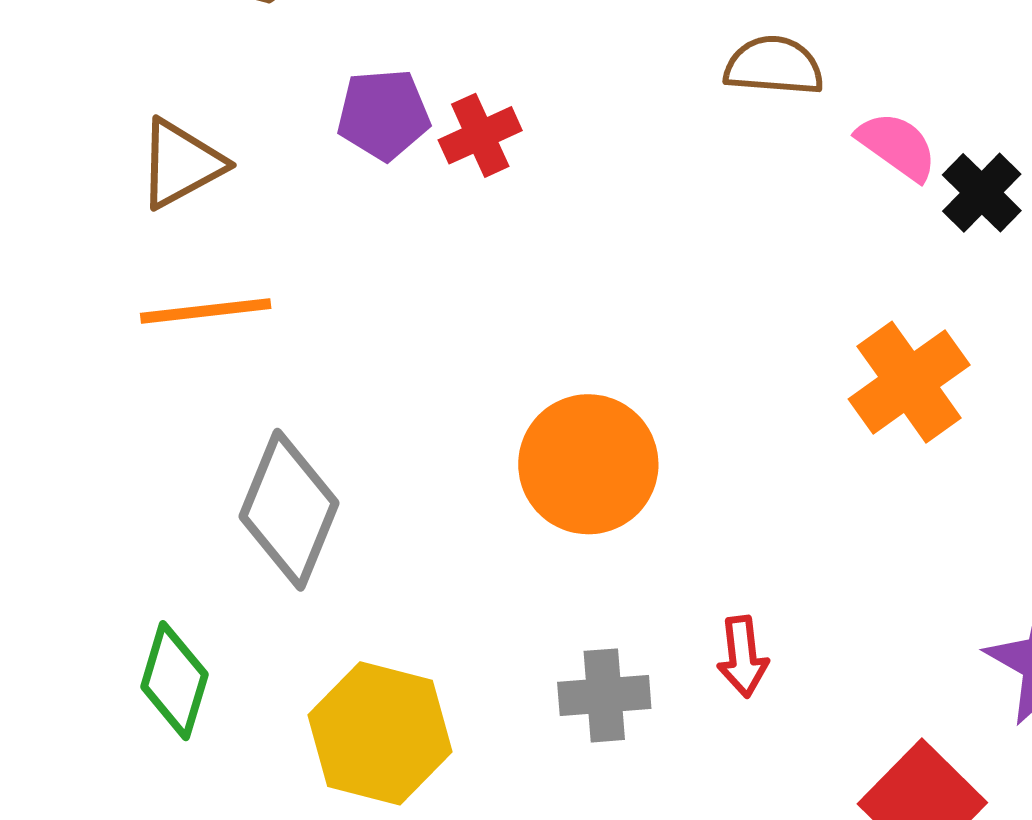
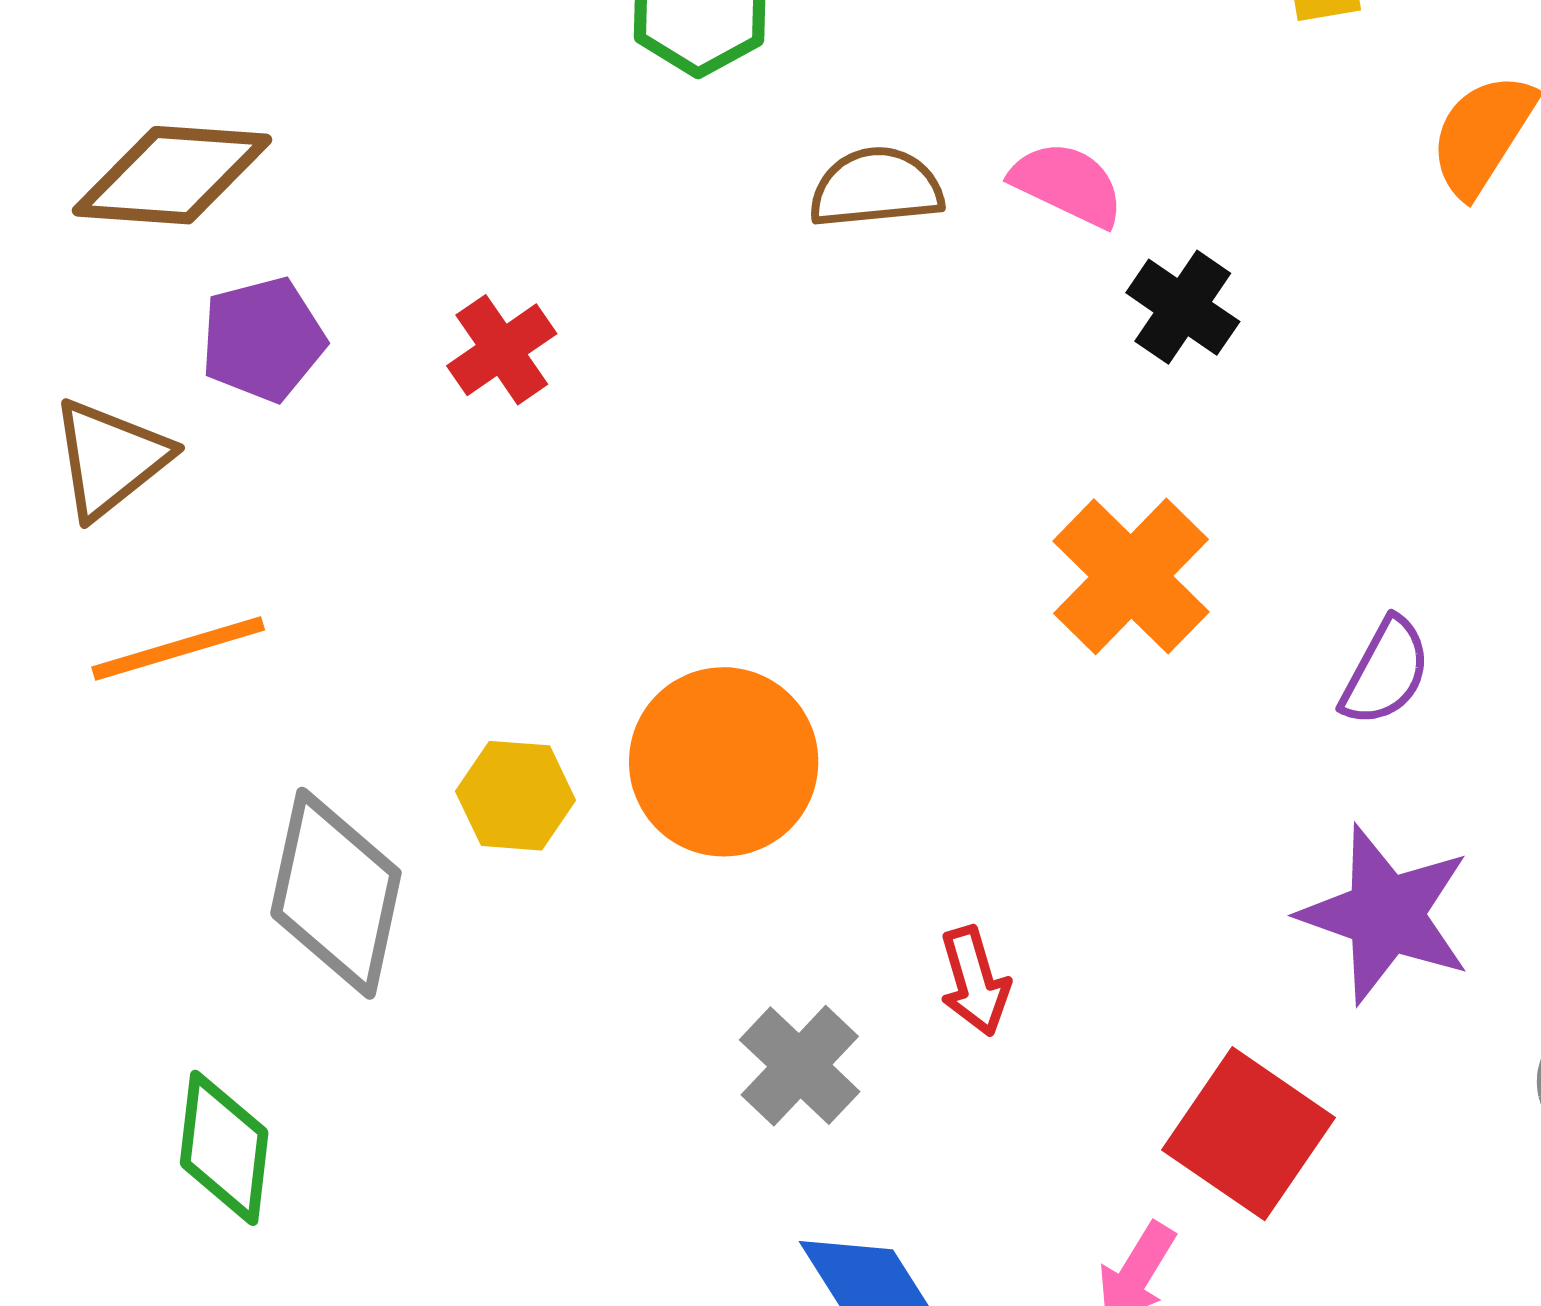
purple pentagon: (383, 114) -> (263, 339), moved
pink semicircle: (897, 146) -> (1067, 184), moved
gray cross: (604, 695) -> (800, 1066), turned -32
yellow hexagon: (380, 733) -> (516, 796), moved, size x0.6

